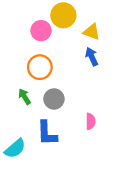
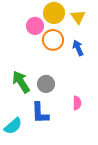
yellow triangle: (92, 32) -> (78, 17), moved, turned 35
orange circle: (40, 67) -> (53, 40), moved
green arrow: (25, 97) -> (21, 82), size x1.6

